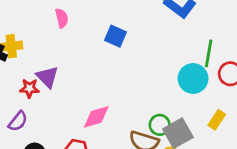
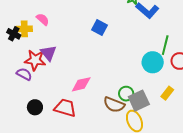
pink semicircle: (62, 18) -> (43, 19), moved, turned -40
red star: (29, 88) -> (35, 60), size x1.5
purple semicircle: (18, 121) -> (24, 74), moved, turned -105

